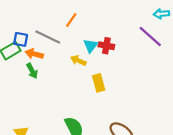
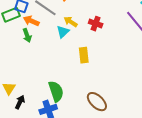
cyan triangle: (91, 46) -> (63, 32), moved
yellow arrow: (78, 60) -> (71, 22), moved

